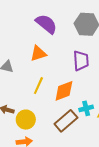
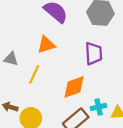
yellow line: (38, 86) -> (34, 74), moved

